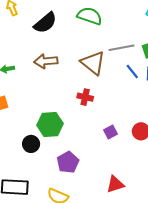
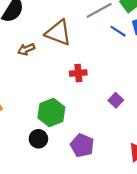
brown arrow: (46, 61) -> (26, 49), size x0.7
brown triangle: (93, 63) -> (58, 33), moved

